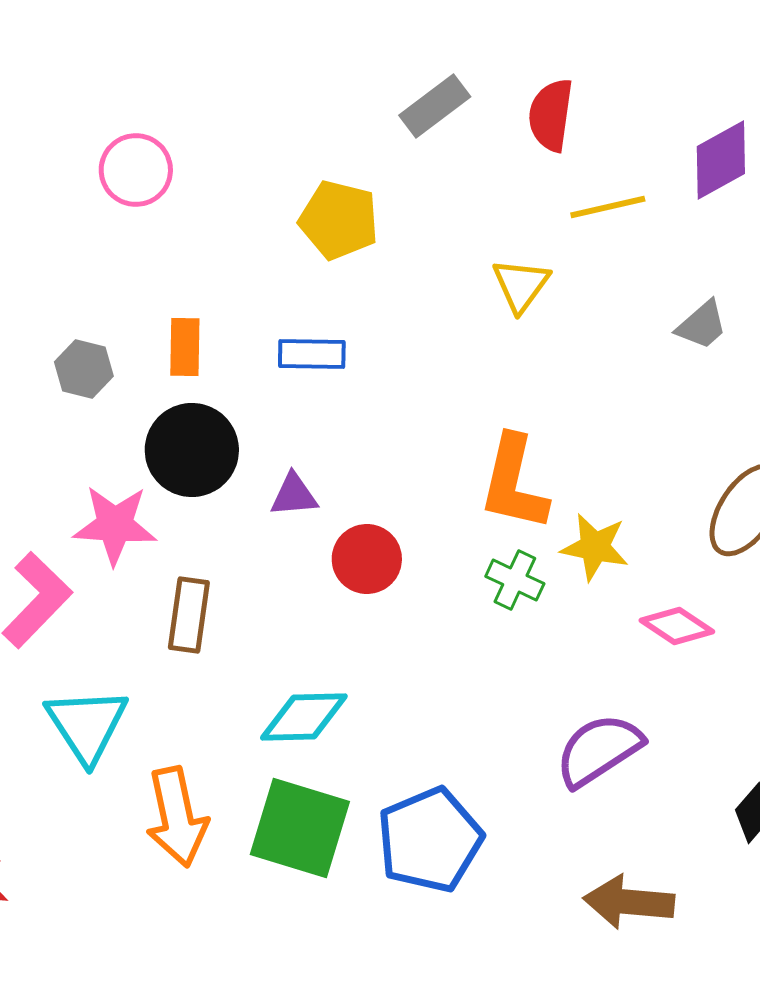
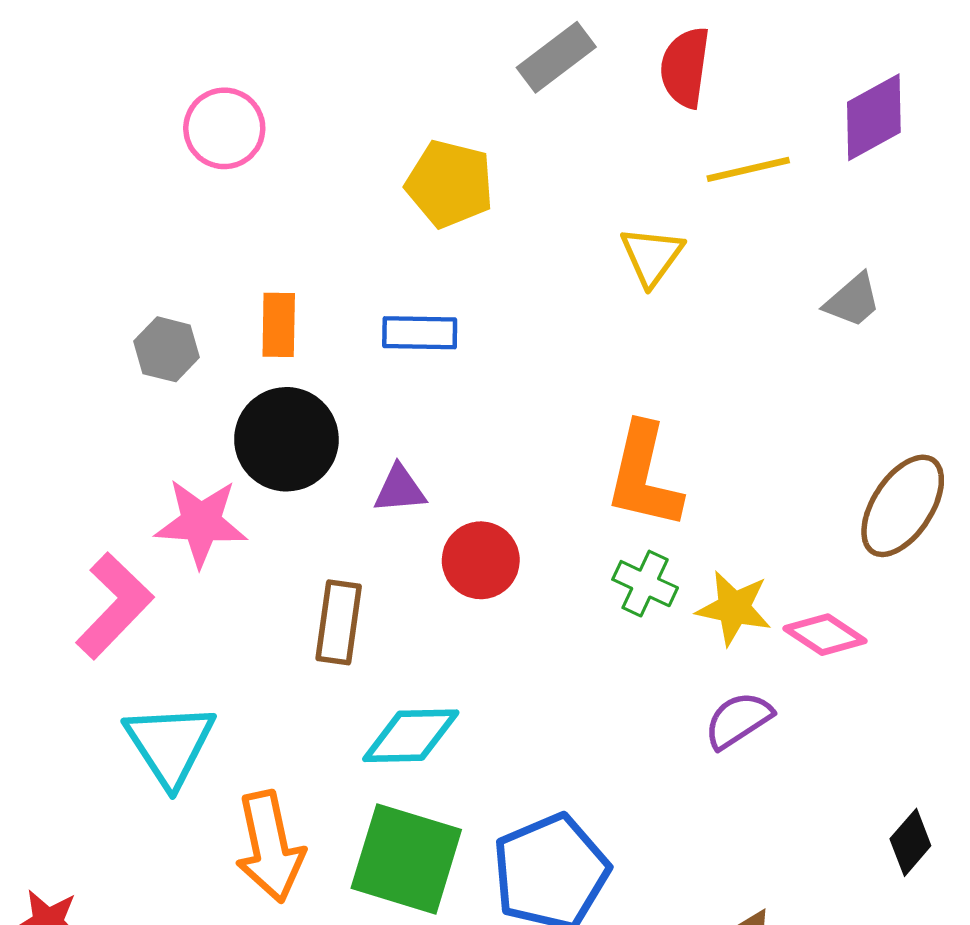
yellow star: (595, 547) -> (734, 608), moved
brown rectangle: (189, 615) -> (339, 622), moved
purple semicircle: (599, 750) -> (738, 720), moved, size x0.7

